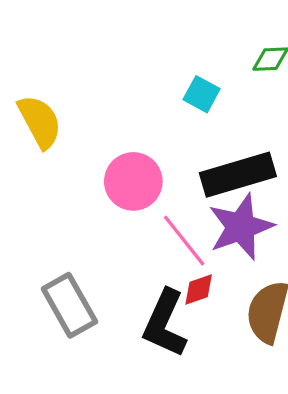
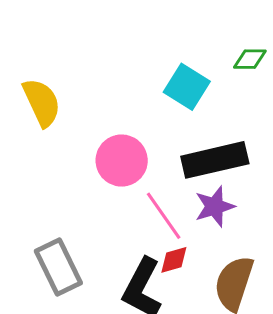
cyan square: (202, 94) -> (187, 87), size x1.4
purple star: (241, 227) -> (215, 206), size x0.7

